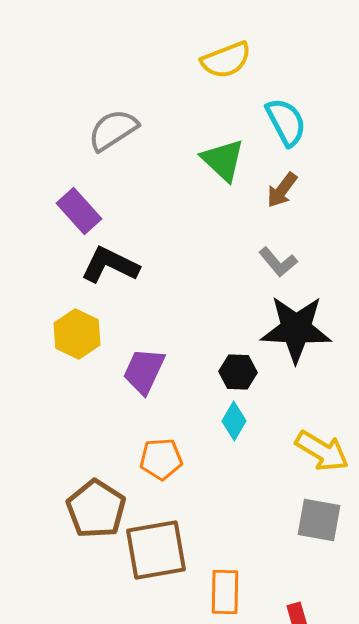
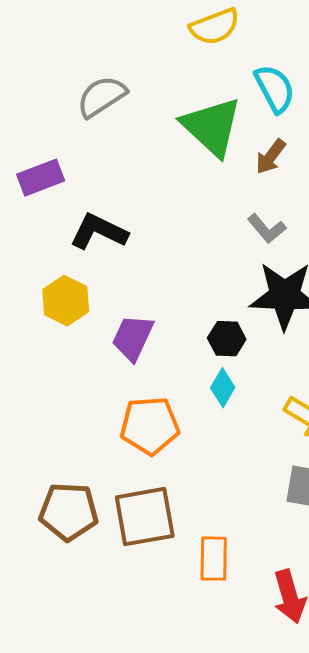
green triangle: (223, 160) -> (212, 127), size x1.4
purple rectangle: (79, 211) -> (41, 178), moved, turned -69
orange pentagon: (161, 459) -> (150, 426), size x1.4
brown pentagon: (96, 509) -> (69, 512), moved, turned -30

